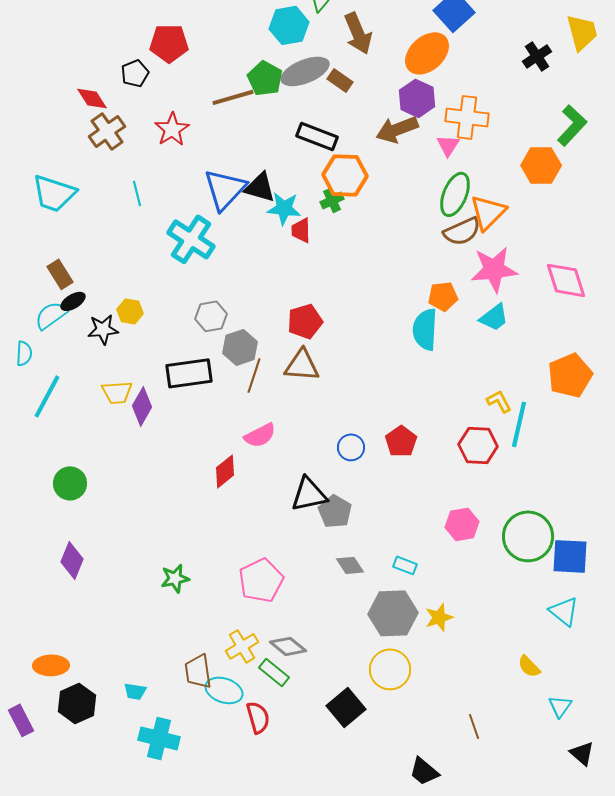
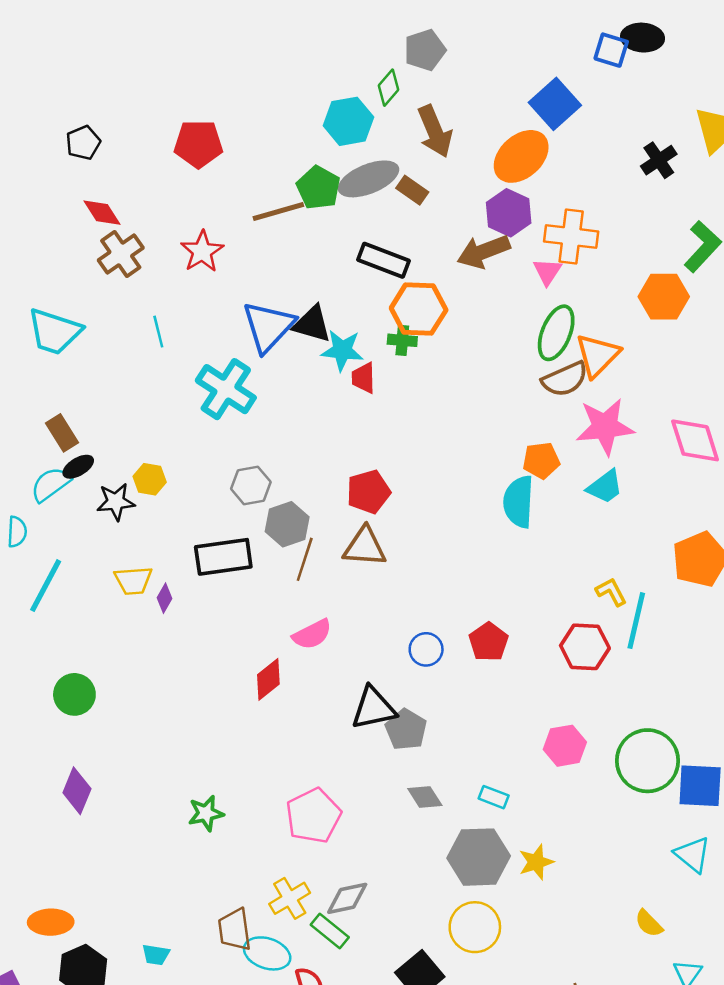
black pentagon: (135, 73) -> (83, 143), moved
green cross: (332, 200) -> (402, 340), turned 30
purple diamond: (142, 406) -> (165, 598), size x0.6
gray diamond: (288, 646) -> (347, 898), turned -51

